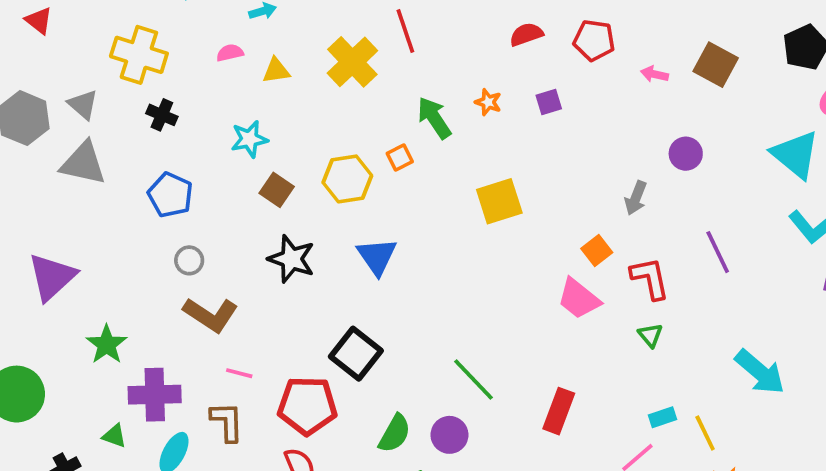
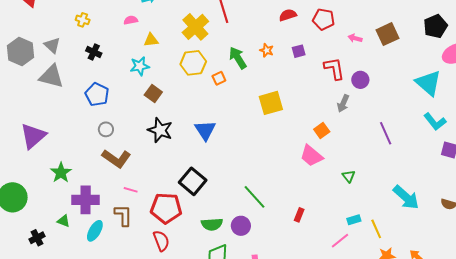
yellow cross: (139, 55) -> (83, 20), size x0.5
brown square: (716, 65) -> (388, 34), turned 35
yellow triangle: (276, 71) -> (151, 40), moved
purple circle: (686, 154) -> (360, 80), moved
yellow hexagon: (347, 179) -> (193, 63), moved
red L-shape: (650, 278) -> (334, 68), moved
red rectangle: (559, 411) -> (299, 215), size x0.6
green semicircle: (395, 434) -> (212, 224), turned 55

